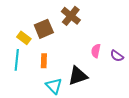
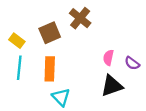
yellow rectangle: (24, 38) -> (17, 41), moved
orange rectangle: (44, 61) -> (50, 69), size x1.5
black triangle: (78, 76) -> (112, 86), moved

